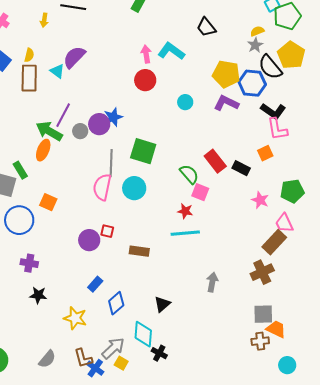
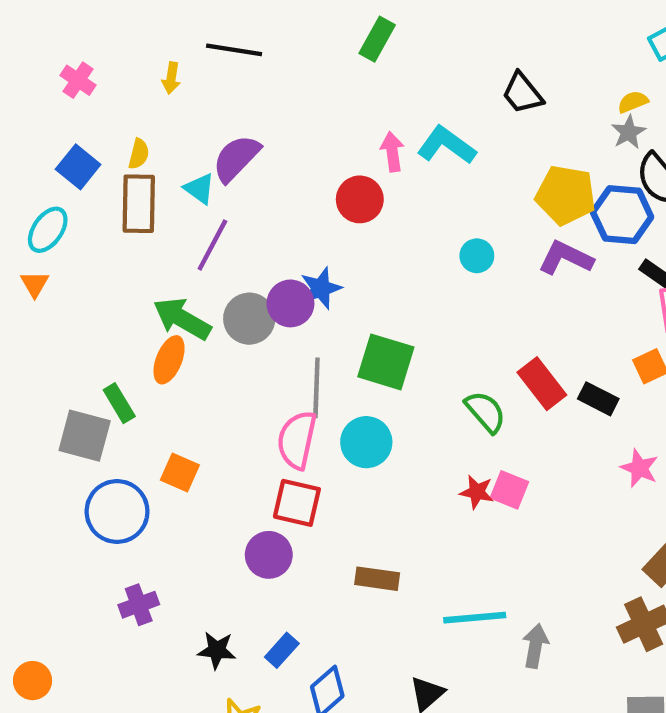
red circle: (145, 80) -> (360, 199), moved
purple line: (63, 115) -> (212, 245), moved
gray circle: (80, 131) -> (249, 319), size x1.5
pink square: (200, 192) -> (509, 490), moved
red square: (107, 231) -> (297, 503), moved, size x1.6
cyan line: (185, 233) -> (475, 618), moved
purple cross: (29, 263) -> (139, 605), turned -30
black star: (38, 295) -> (217, 650), moved

